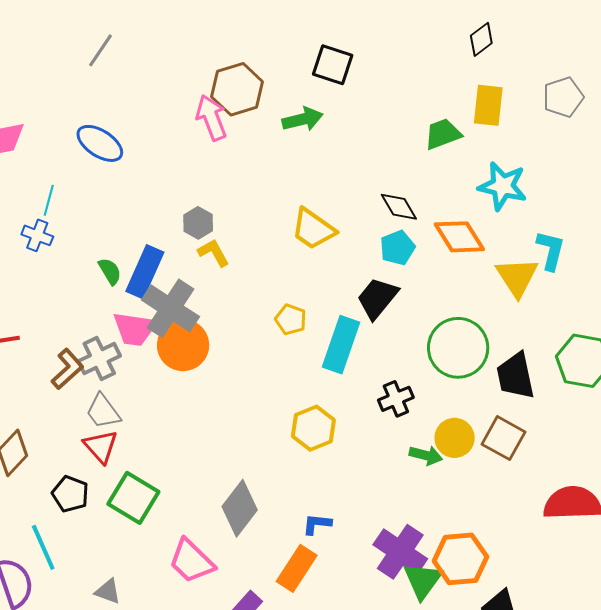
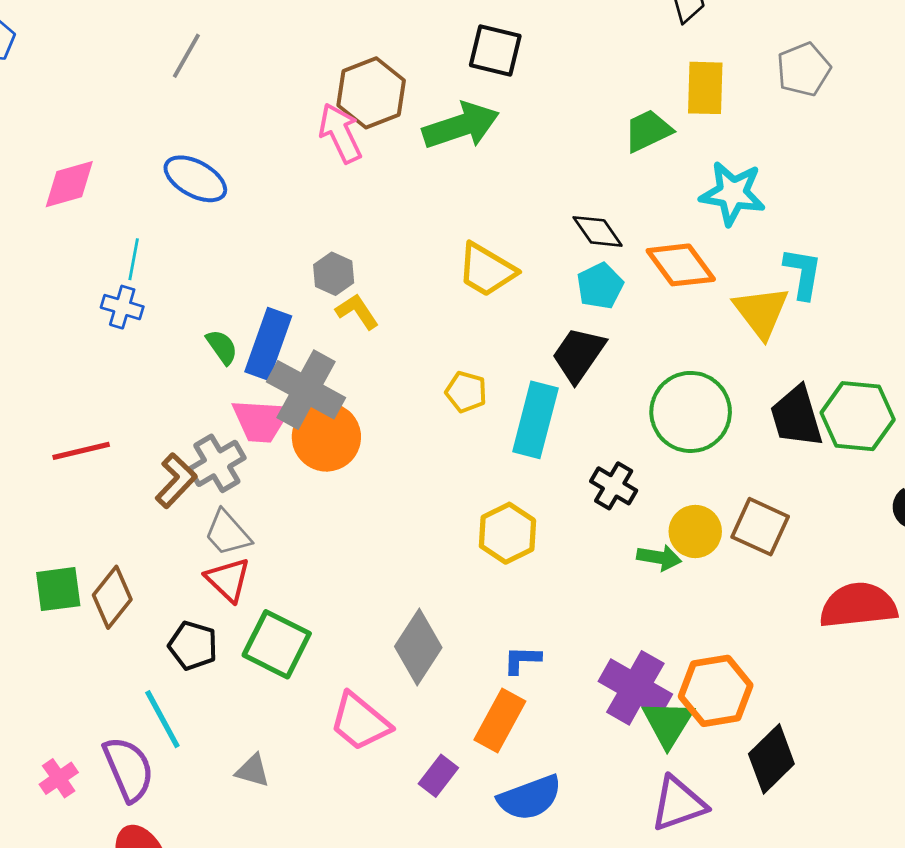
green arrow: (303, 119) -> (461, 126), size x1.4
black trapezoid: (516, 376) -> (796, 417), moved
black cross: (396, 399) -> (614, 486), turned -32

